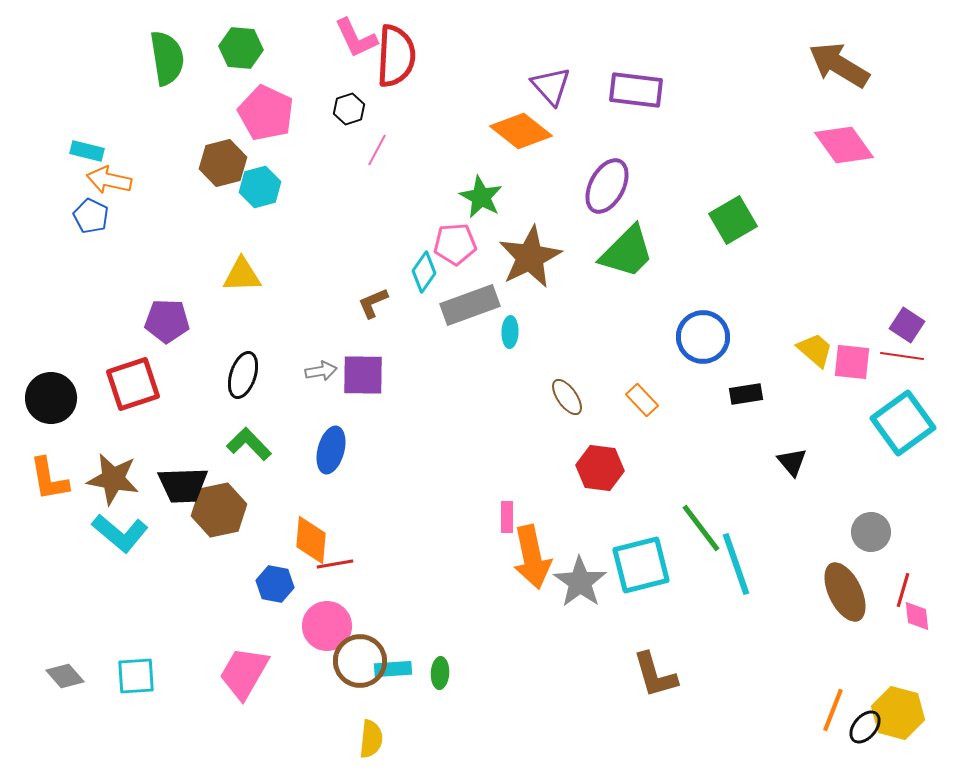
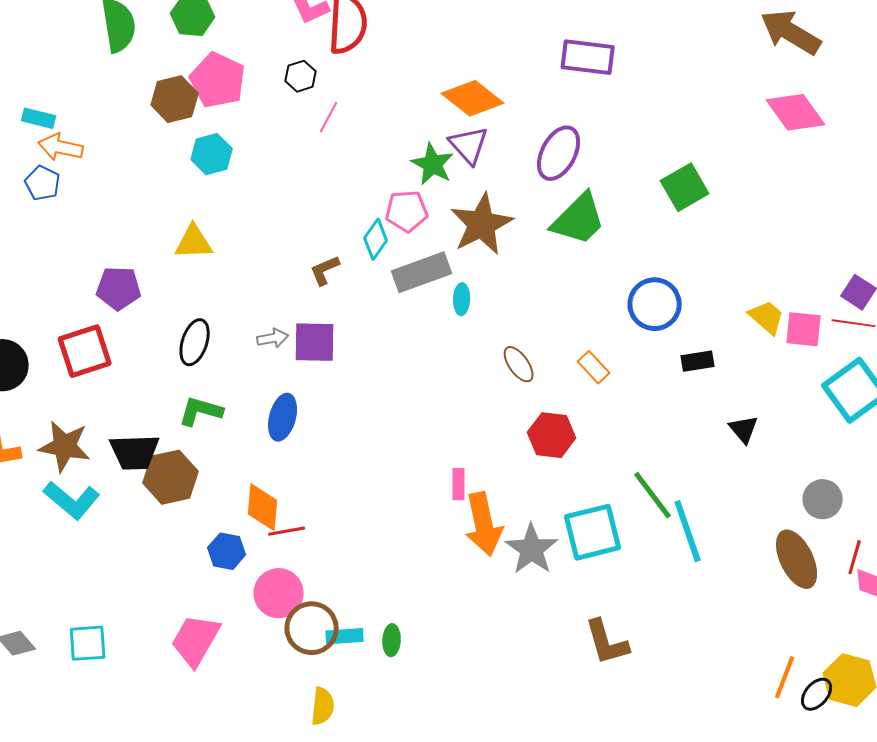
purple triangle: (551, 86) -> (469, 145), moved
brown hexagon: (223, 163) -> (175, 99), moved
green L-shape: (249, 444) -> (201, 411), turned -30

